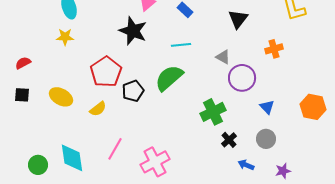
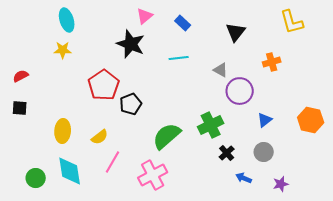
green semicircle: (169, 78) -> (167, 136), moved
yellow ellipse: (61, 97) -> (63, 131), moved, turned 65
blue triangle: (267, 107) -> (265, 120), turned 35
yellow semicircle: (98, 109) -> (100, 137), moved

